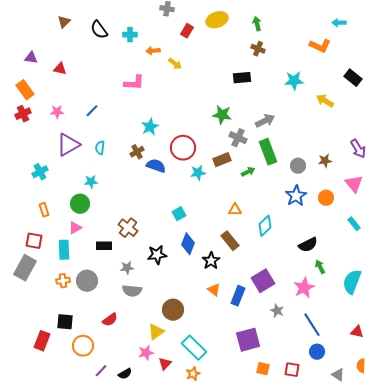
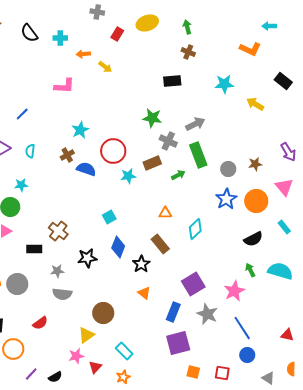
orange circle: (326, 198) -> (256, 201), size x1.5
black semicircle: (308, 245) -> (253, 239), moved
cyan semicircle: (352, 282) -> (280, 271), moved, turned 85
blue rectangle: (238, 296) -> (173, 312), moved
gray star: (277, 311) -> (207, 314), size x1.5
cyan rectangle: (194, 348) -> (124, 351), size x0.7

